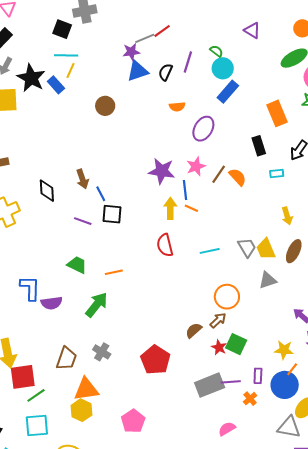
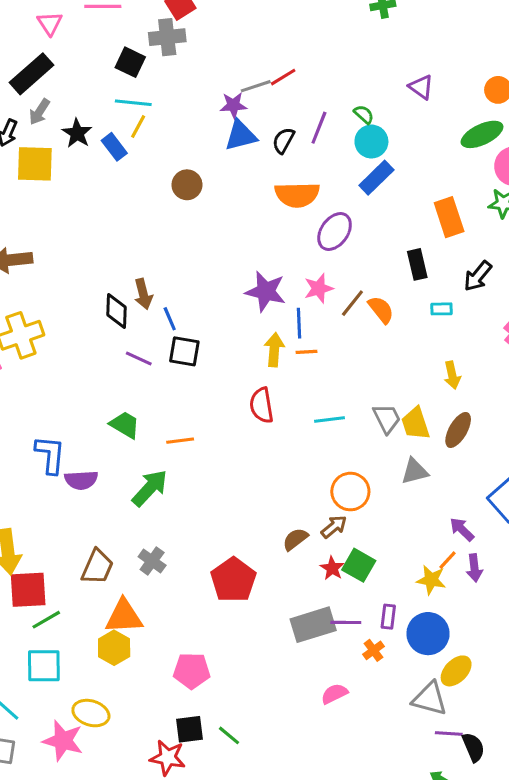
black star: (31, 78) -> (77, 133), size x0.7
orange semicircle: (177, 107) -> (297, 195), size x1.8
black diamond: (47, 191) -> (117, 311), moved
orange line: (191, 208) -> (307, 352), turned -32
orange line: (292, 369) -> (447, 560), moved
pink pentagon: (133, 421) -> (192, 671), turned 30

